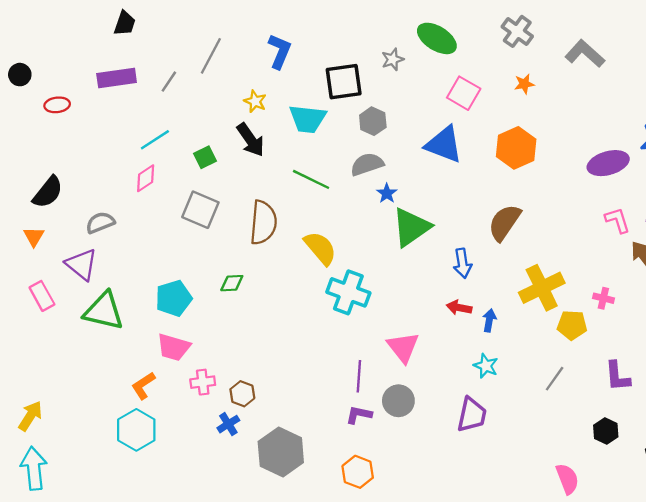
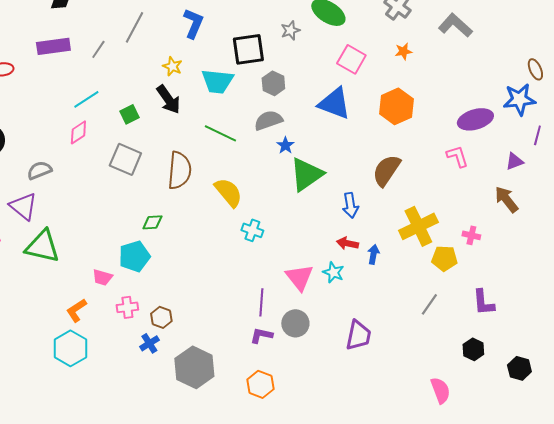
pink L-shape: (617, 220) -> (457, 156), moved
cyan cross: (348, 292) -> (252, 230), size x0.6
cyan pentagon: (174, 298) -> (134, 256), moved
pink trapezoid: (174, 347) -> (102, 277), size x0.7
cyan star: (486, 366) -> (333, 272), moved

